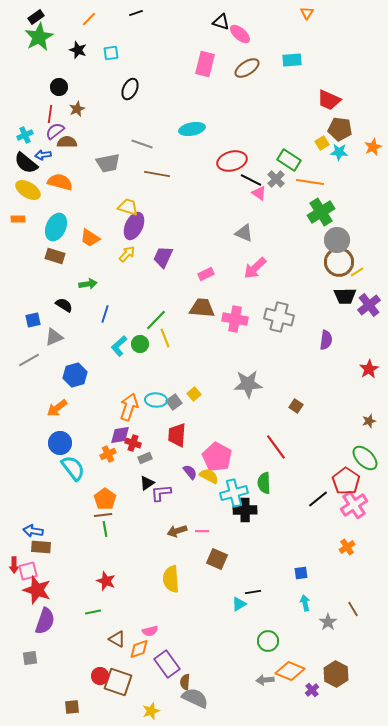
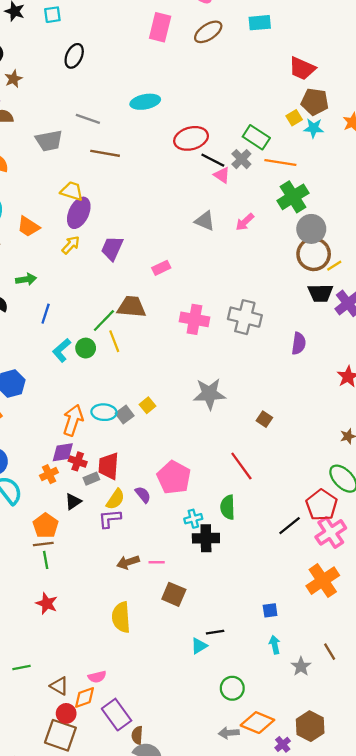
pink arrow: (255, 268) -> (245, 222), moved, size x0.7
brown trapezoid: (202, 308) -> (131, 307), moved
red trapezoid: (177, 435) -> (109, 466), moved
yellow semicircle: (209, 476) -> (115, 499), moved, turned 96
black triangle: (147, 483) -> (73, 502), moved
cyan cross: (234, 493) -> (193, 519), size x0.6
orange cross: (347, 547) -> (323, 581), size x1.8
red star: (106, 581) -> (47, 603), moved
green line: (93, 612) -> (21, 668), moved
red circle: (100, 676) -> (66, 713), moved

